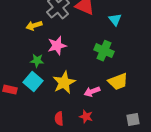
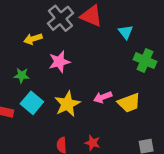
green cross: (104, 51) -> (145, 61), moved
green star: (37, 61) -> (22, 75), moved
pink arrow: (92, 92) -> (103, 97), moved

